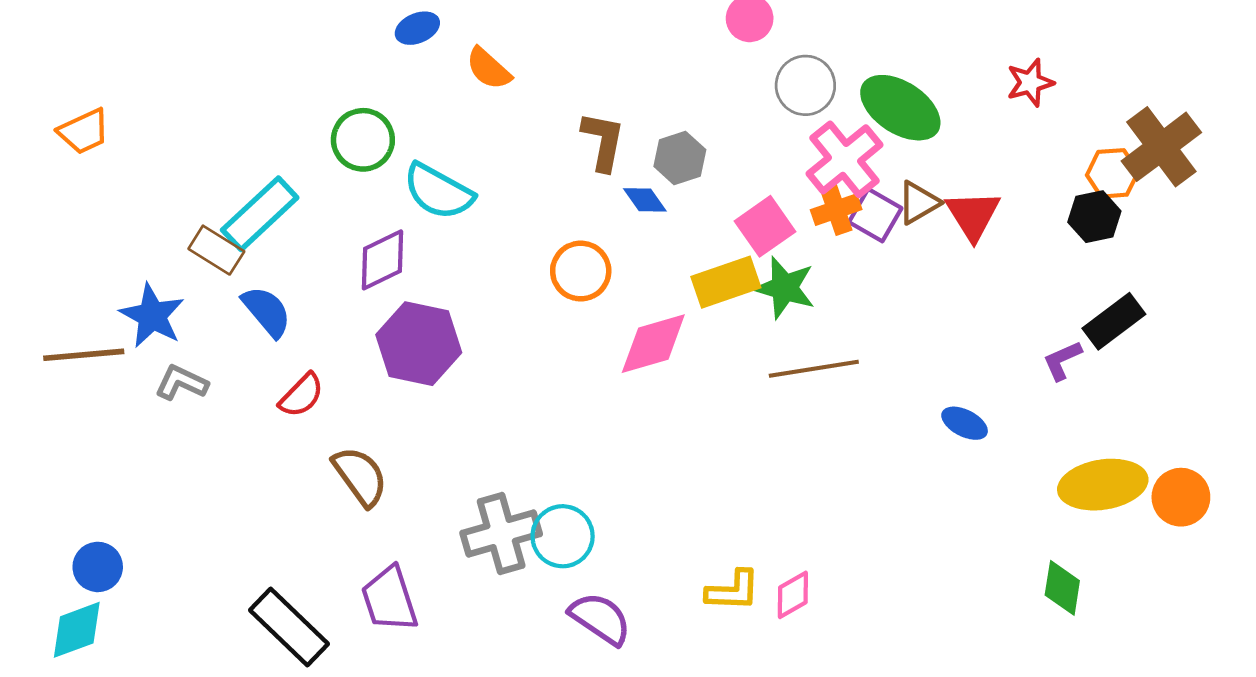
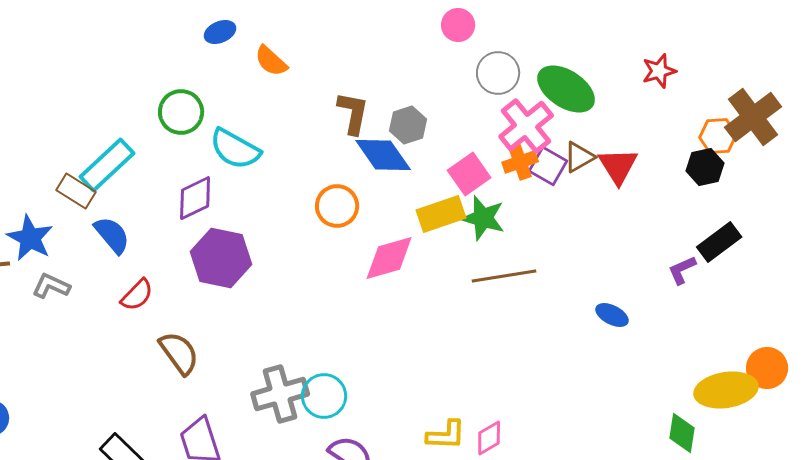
blue diamond: (645, 200) -> (383, 155), size x1.8
yellow ellipse: (1103, 485) -> (726, 390), moved

